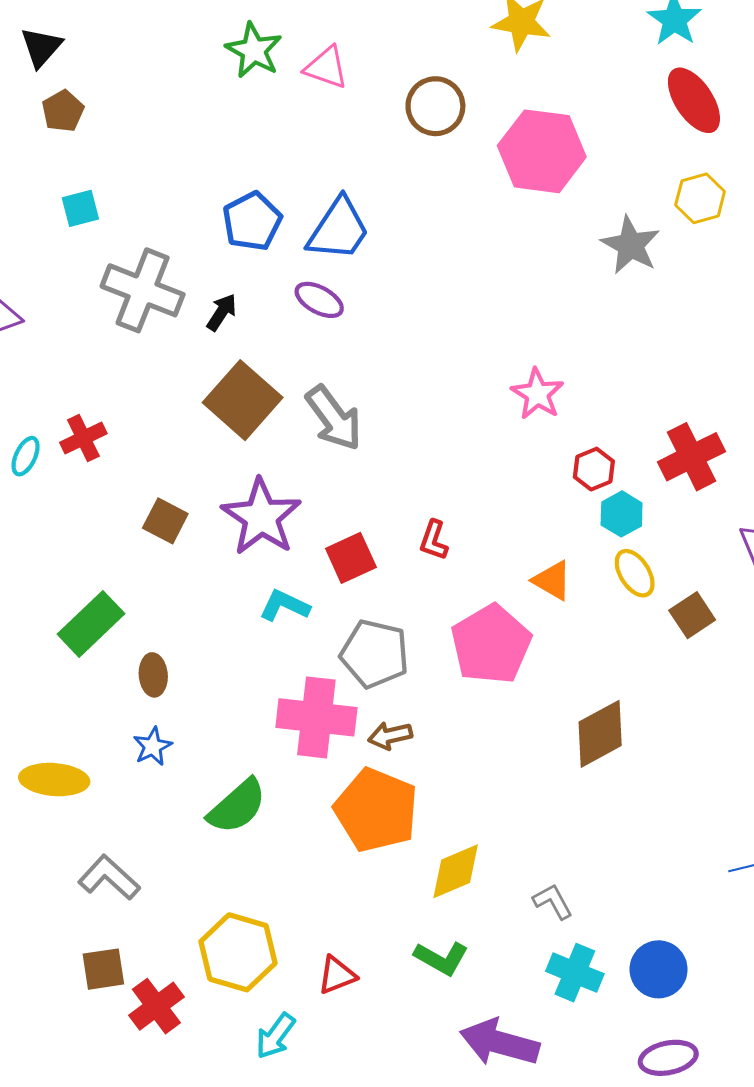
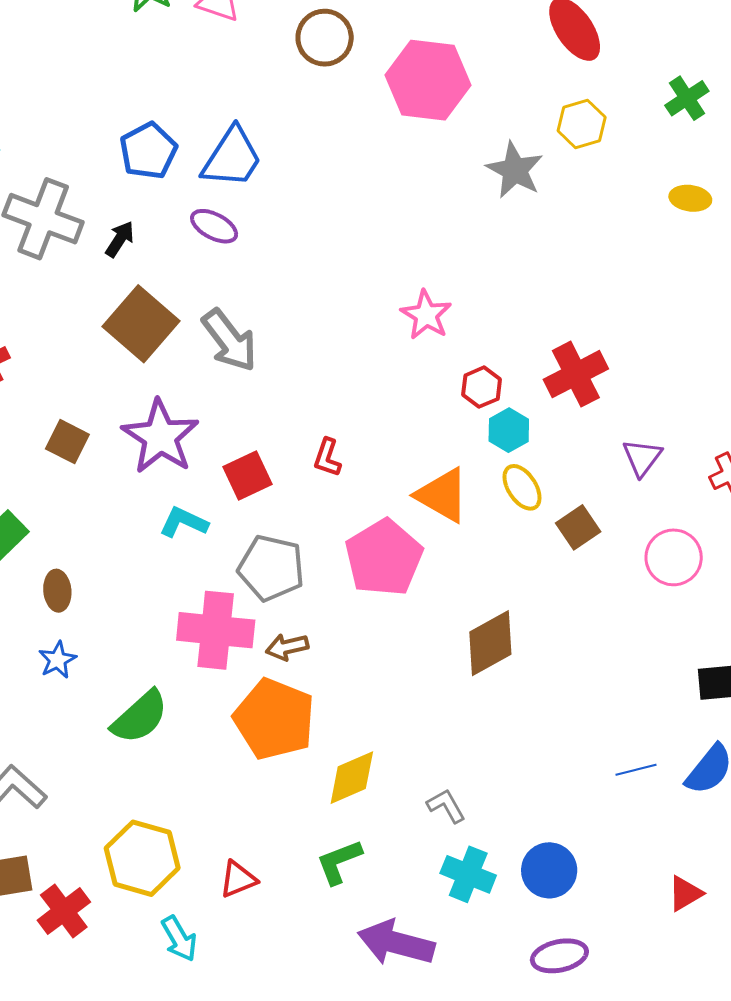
orange triangle: (552, 580) -> (442, 495), size x1.4
green L-shape: (441, 958) -> (339, 862), turned 130
cyan arrow: (275, 1036) -> (179, 939), turned -66

